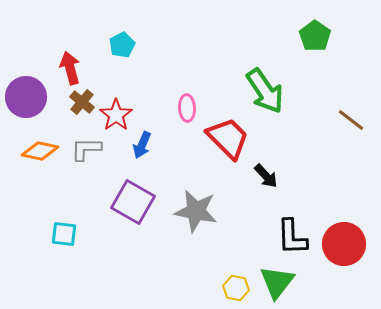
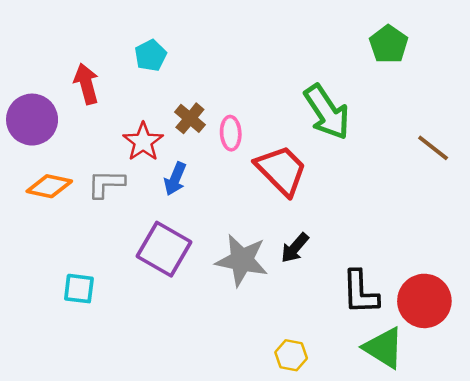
brown cross: (82, 102) -> (190, 118), moved
black arrow: (266, 176) -> (295, 248), moved, turned 84
green triangle: (277, 282) -> (384, 348), moved, turned -36

